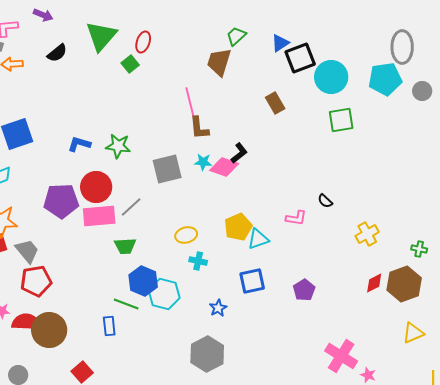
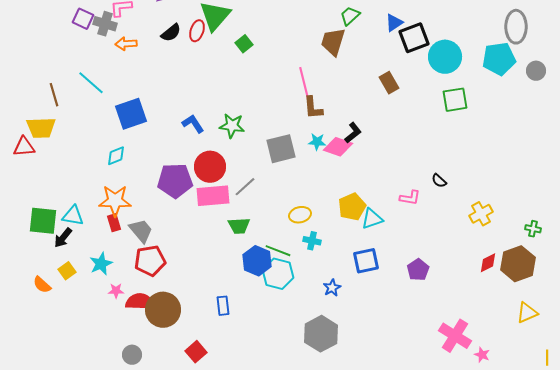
red ellipse: (143, 42) -> (197, 31), moved
blue L-shape: (79, 144) -> (193, 124), turned 40
green line: (126, 304) -> (278, 251), moved

